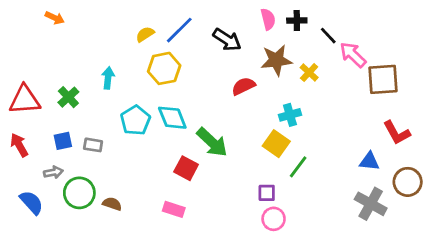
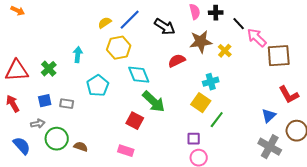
orange arrow: (55, 18) -> (18, 11), moved
cyan diamond: (172, 118) -> (139, 75), moved
blue triangle: (369, 161) -> (269, 116), turned -49

